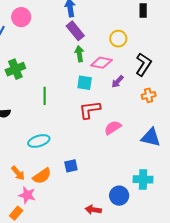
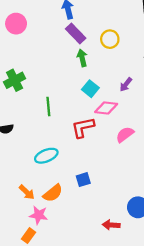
yellow circle: (118, 39) -> (110, 39), moved
pink diamond: (101, 63) -> (106, 108), moved
cyan square: (85, 83) -> (90, 89), turned 35
red L-shape: (90, 110) -> (83, 127), moved

